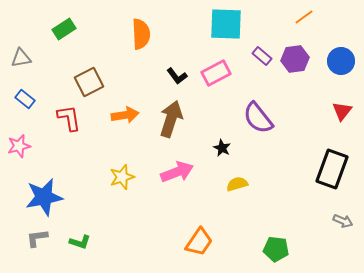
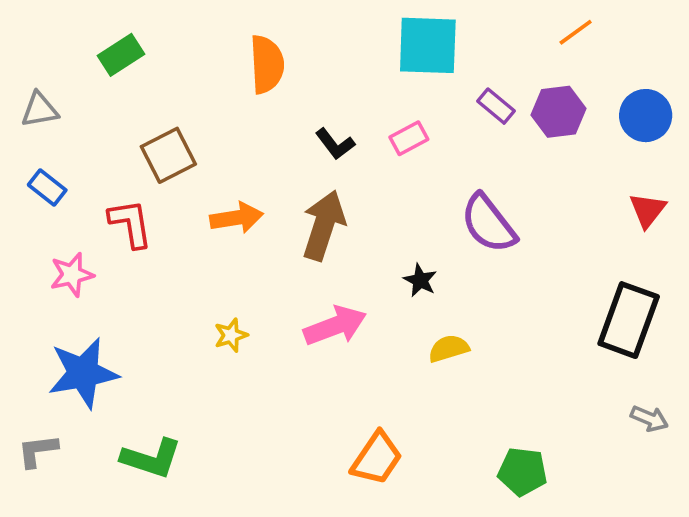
pink rectangle: (216, 73) -> (409, 138), size x0.7
pink star: (19, 146) -> (72, 275), moved
yellow star: (122, 177) -> (231, 335), size x0.7
gray L-shape: (37, 238) -> (38, 451), moved
green L-shape: (80, 242) -> (151, 458), size x1.5

